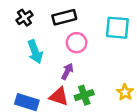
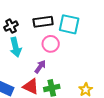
black cross: (24, 18) -> (11, 26), moved
cyan square: (117, 28) -> (69, 24), moved

